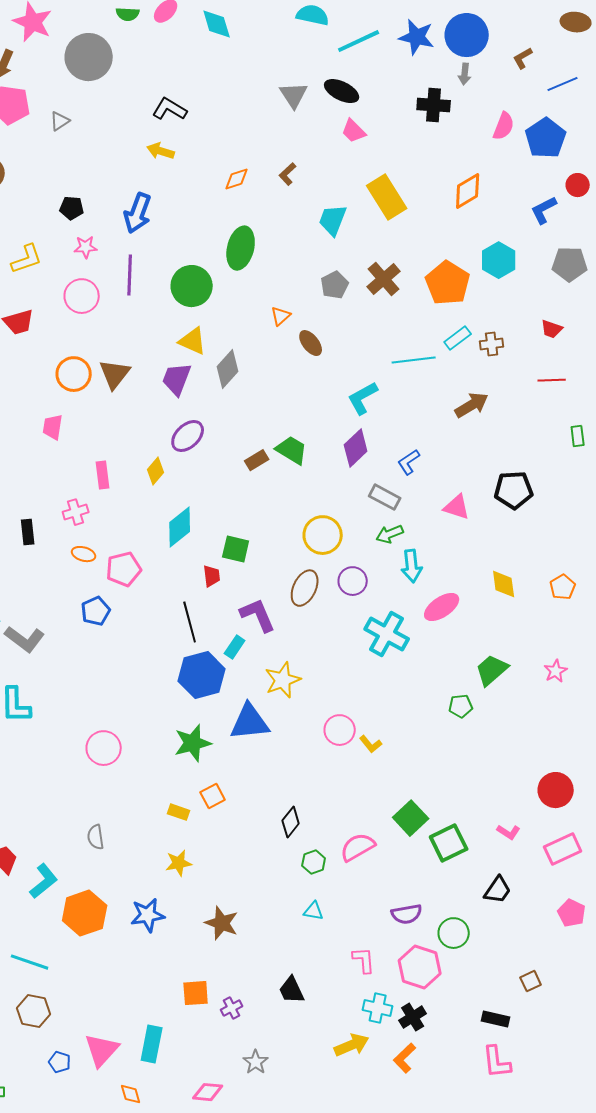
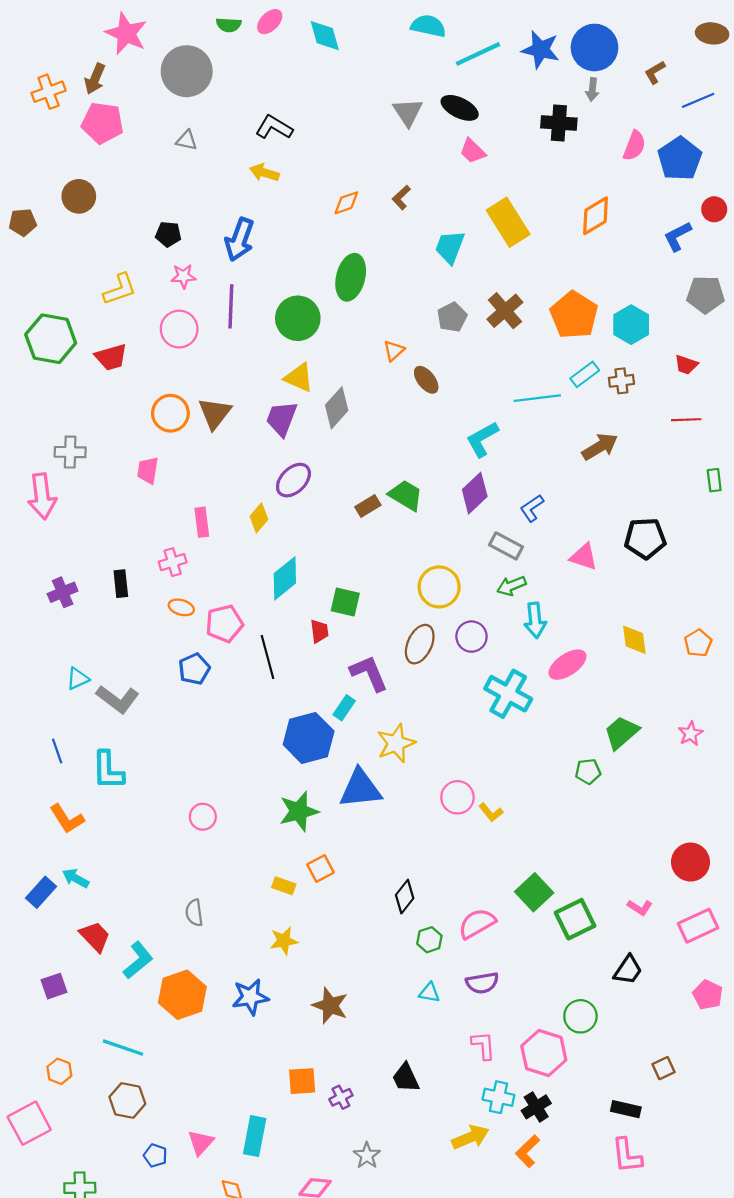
gray triangle: (60, 121) -> (187, 140), moved, turned 45
cyan hexagon: (499, 260) -> (631, 325), moved
black line: (190, 622) -> (268, 657), moved
pink circle: (104, 748) -> (203, 817), size x0.7
purple semicircle: (407, 914) -> (482, 983), moved
pink triangle: (102, 1050) -> (201, 1143), size x0.7

